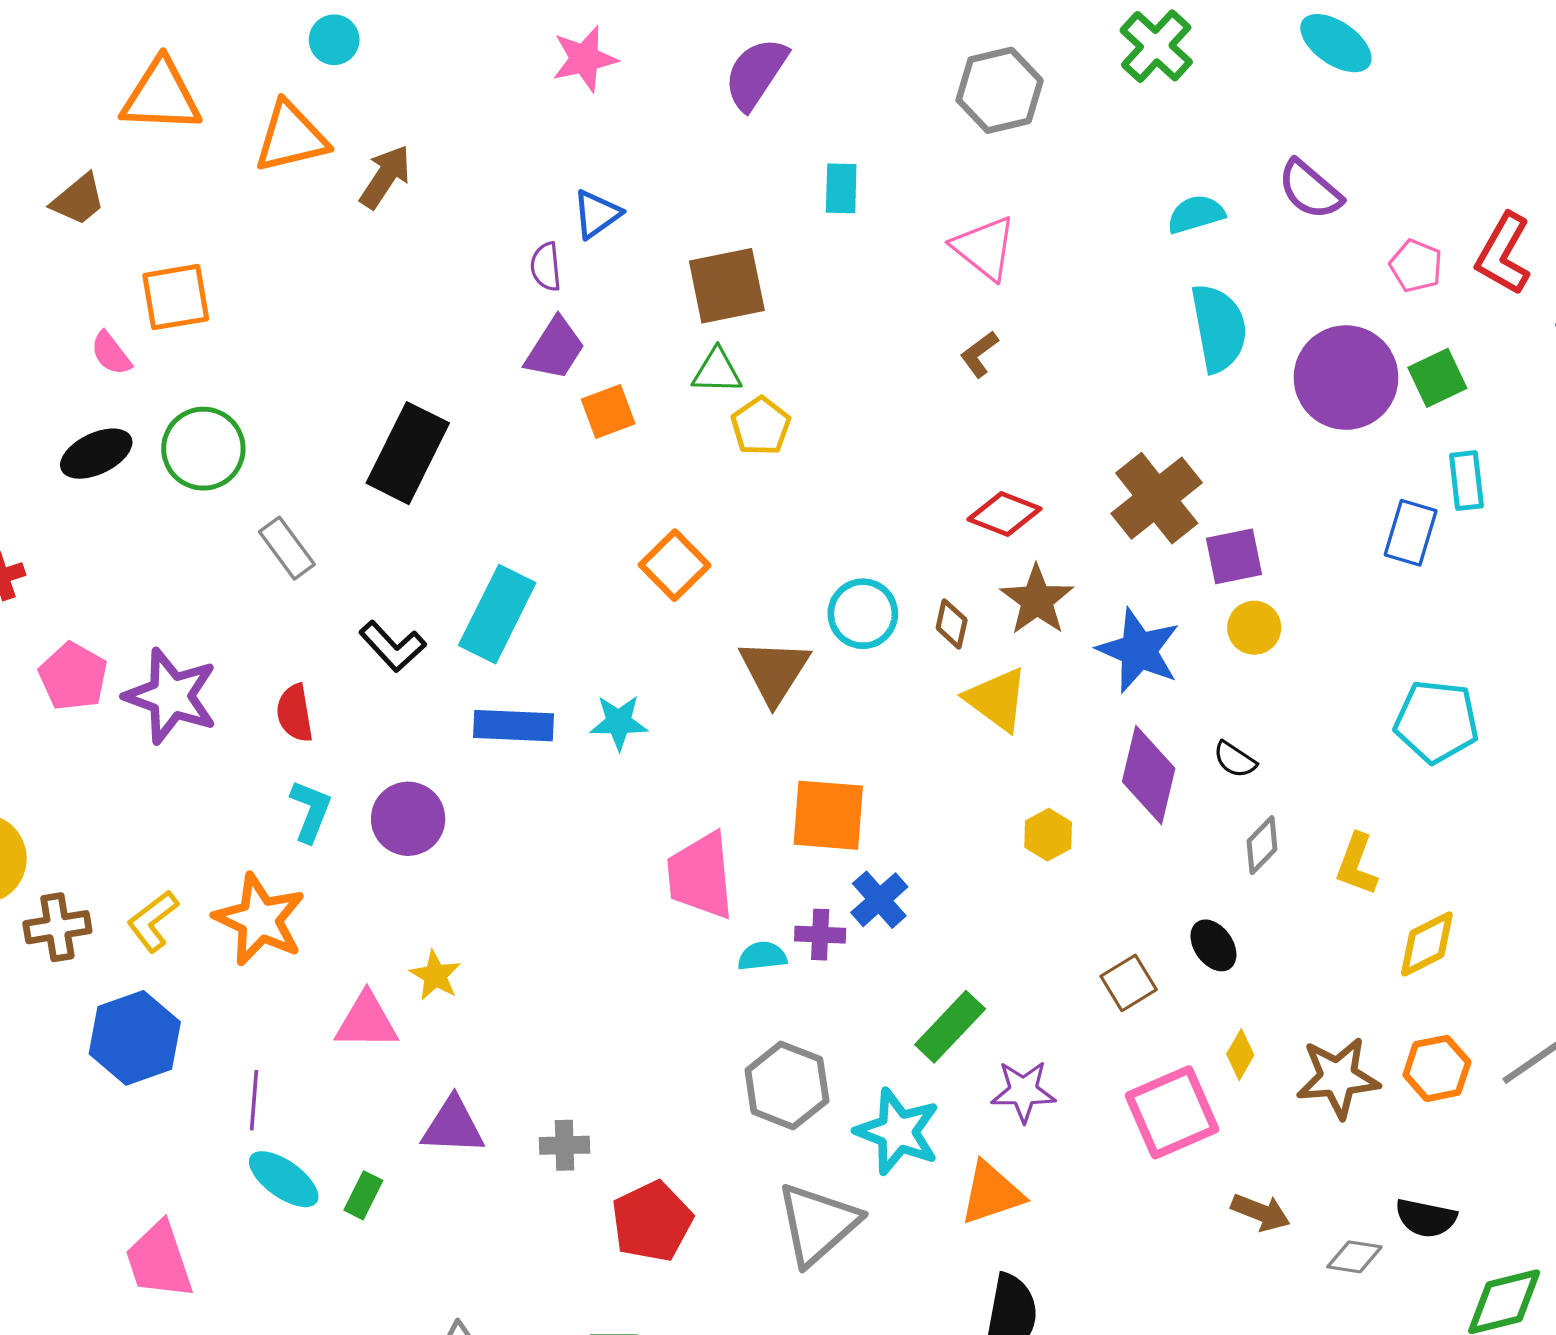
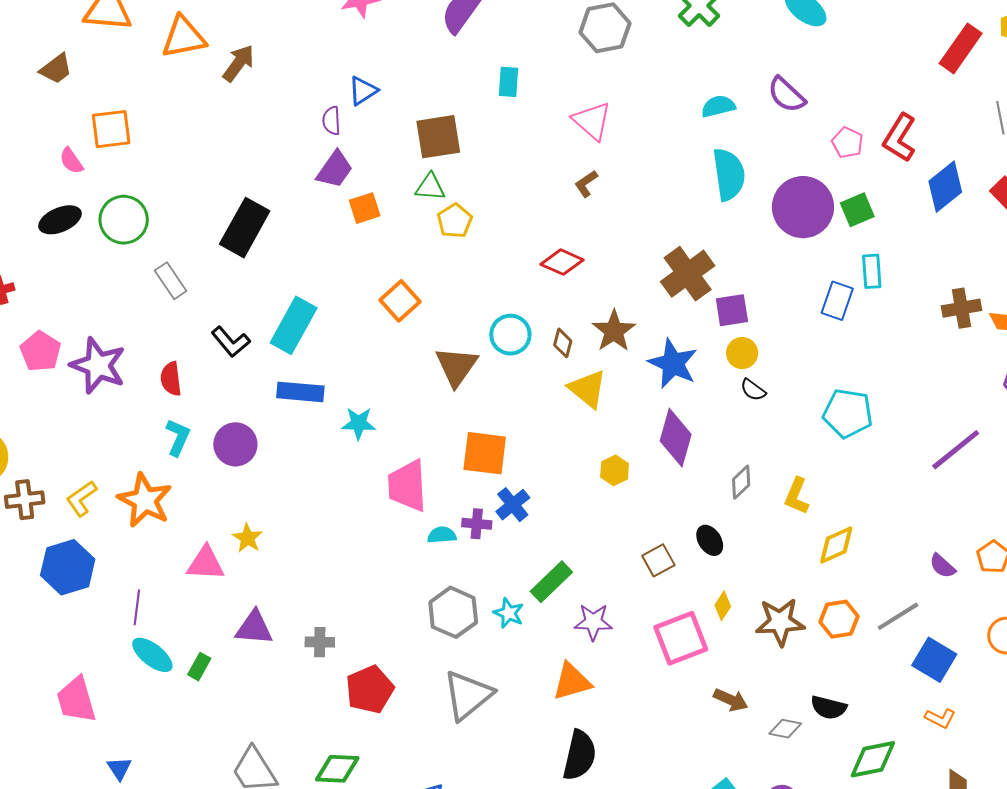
red diamond: (1004, 514) -> (562, 262), moved
cyan star: (619, 722) -> (359, 423), moved
black semicircle: (1235, 760) -> (753, 390), moved
cyan star: (898, 1132) -> (509, 613), moved, size x0.6

